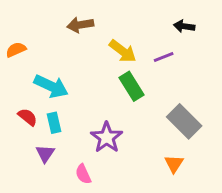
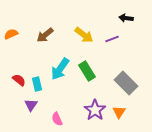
brown arrow: (80, 25) -> (45, 35), moved, turned -30
cyan arrow: (51, 86) -> (60, 69), moved, turned 100
green rectangle: (131, 86) -> (87, 71), moved
purple star: (107, 137) -> (95, 110), moved

